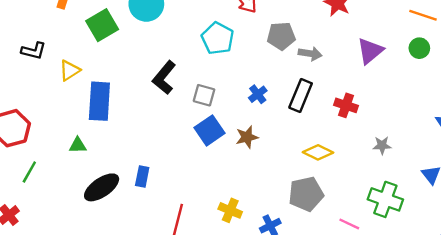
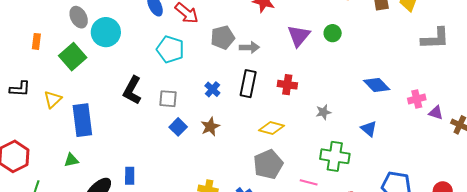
green circle: (419, 48) -> (333, 33), moved
blue square: (209, 130) -> (178, 127), size x0.7

